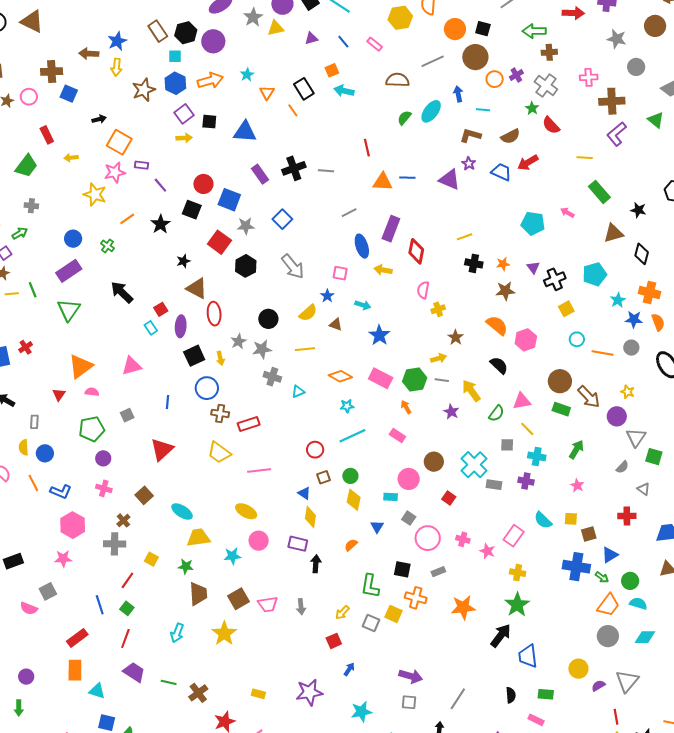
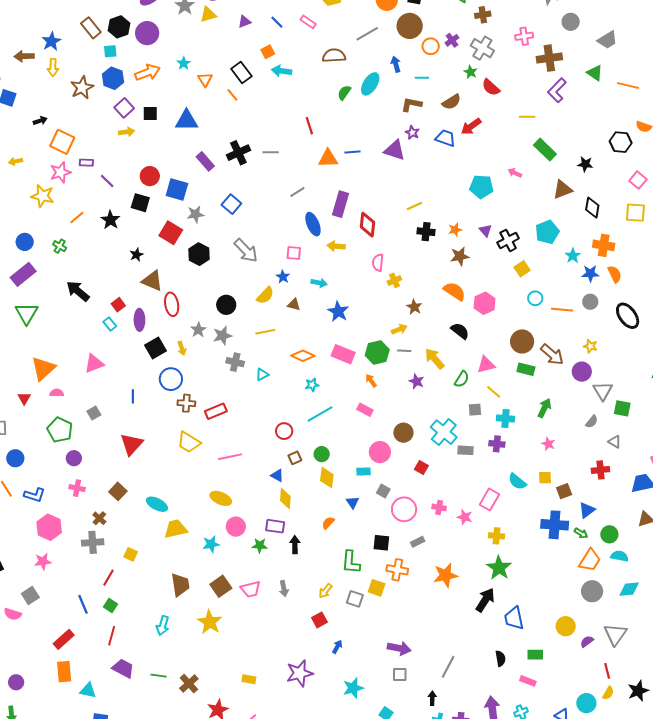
green pentagon: (92, 429) -> (60, 430), turned -30
green star: (186, 566) -> (260, 545), moved

